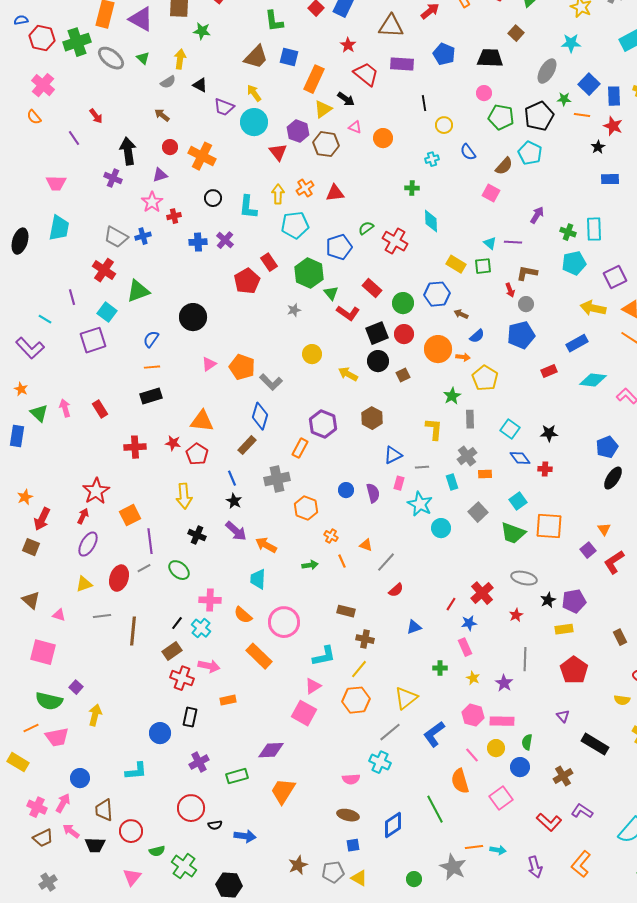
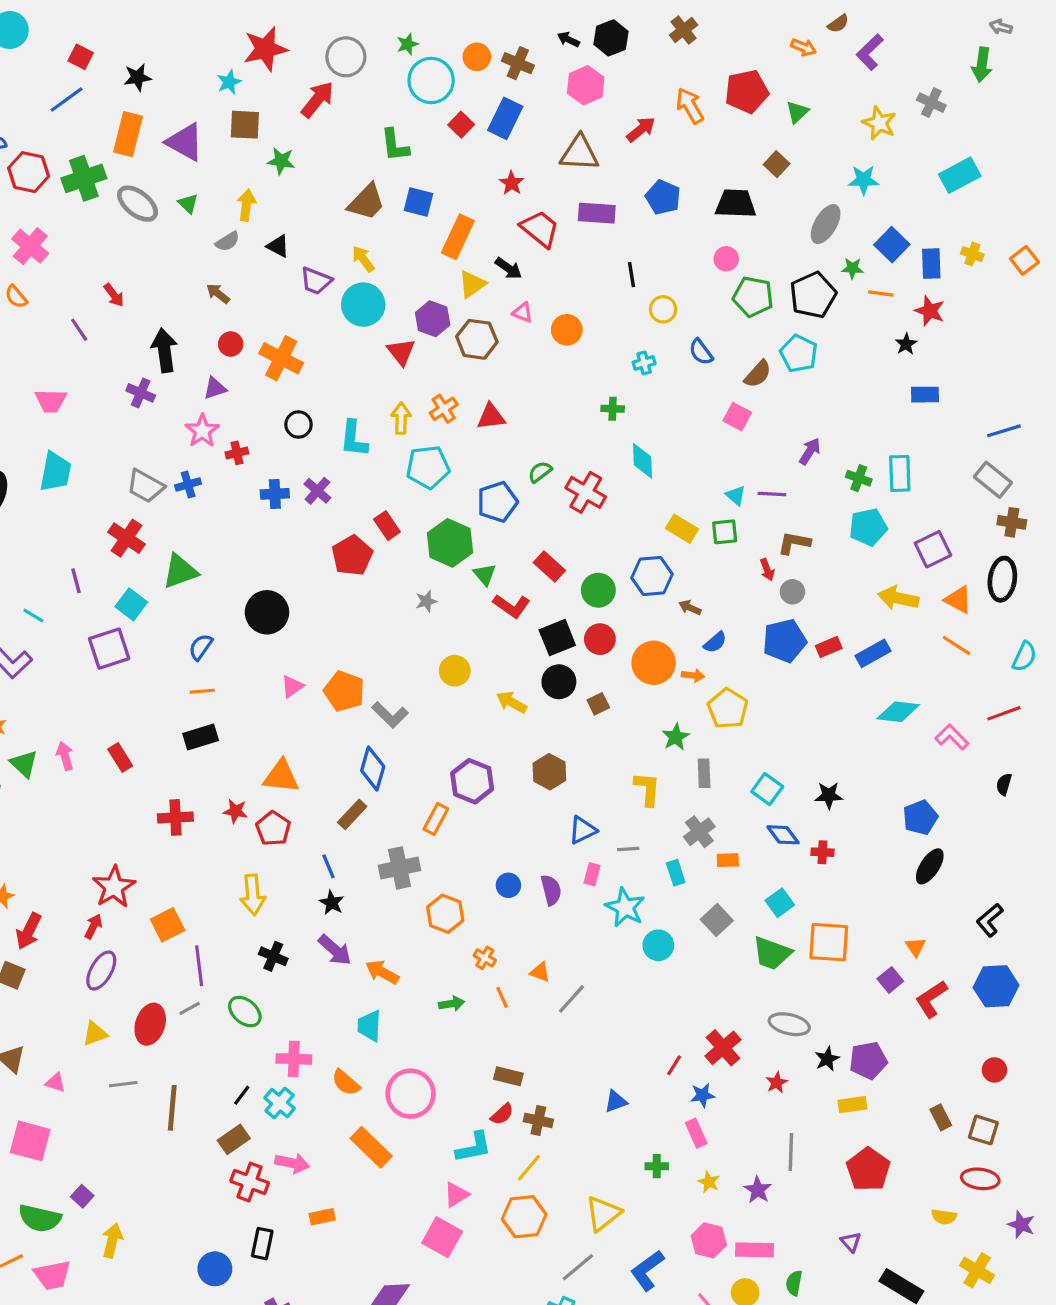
red rectangle: (549, 371) -> (829, 647), moved
red semicircle: (396, 590) -> (502, 1114), moved

